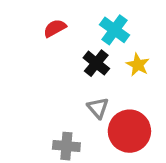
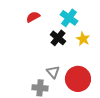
gray triangle: (98, 108) -> (53, 72), moved

